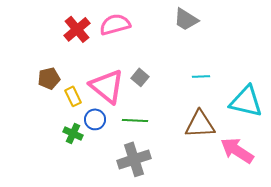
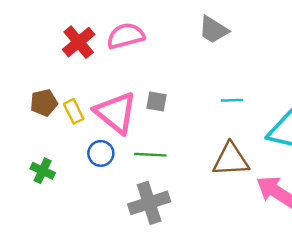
gray square: (140, 77) -> (157, 101), turned -30
yellow rectangle: (73, 96) -> (74, 111), moved
green cross: (73, 133) -> (43, 171), moved

